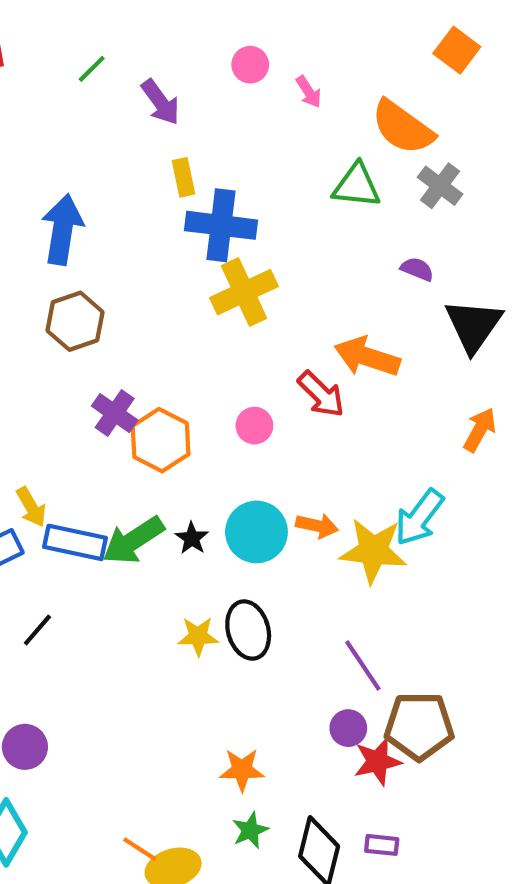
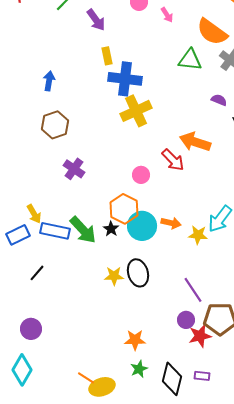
blue arrow: (62, 229) -> (49, 81), size x0.6
orange hexagon: (161, 440) -> (124, 209), moved
green arrow: (133, 540) -> (83, 230), turned -100
yellow star: (373, 551) -> (198, 235), size x0.6

